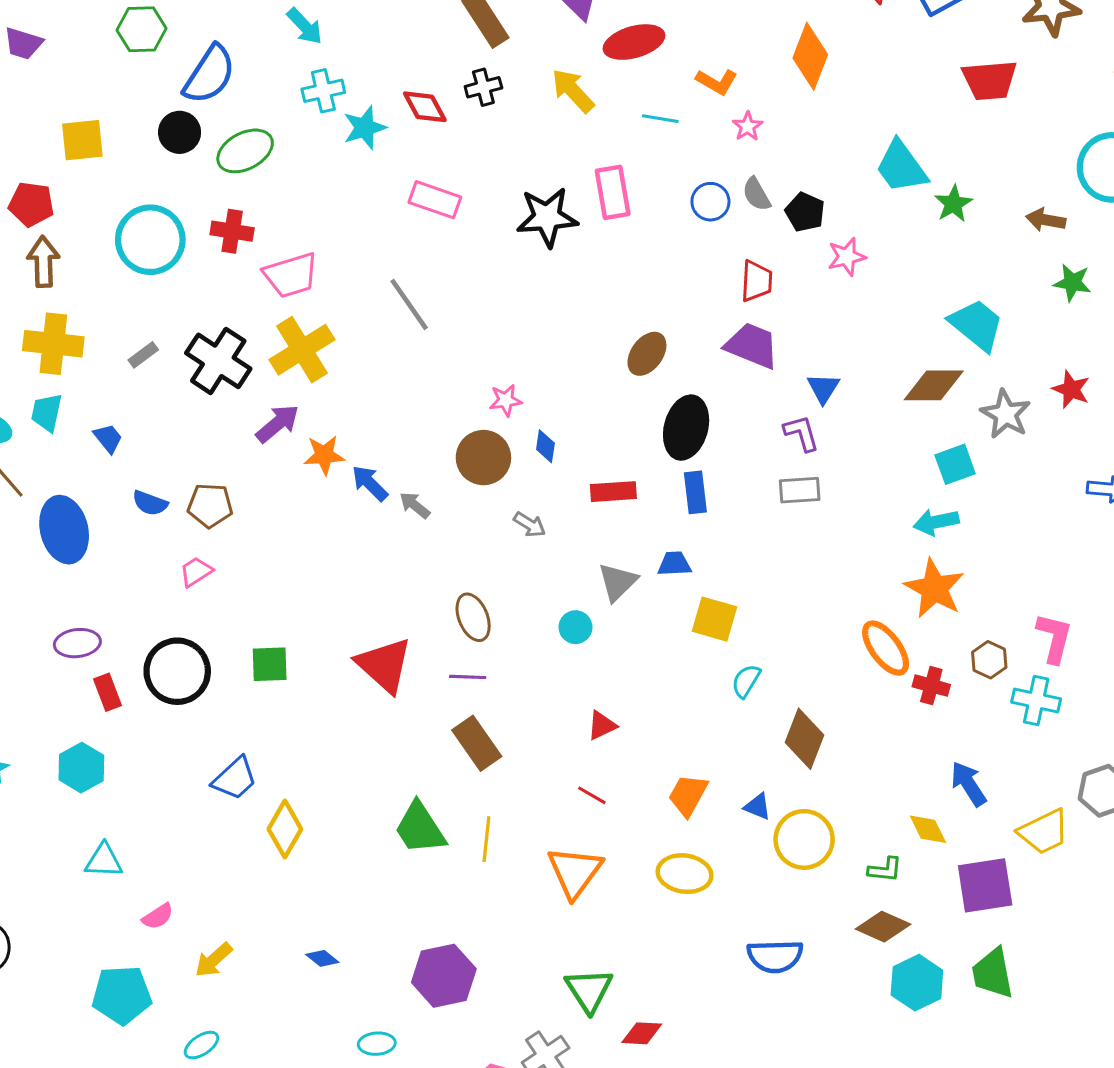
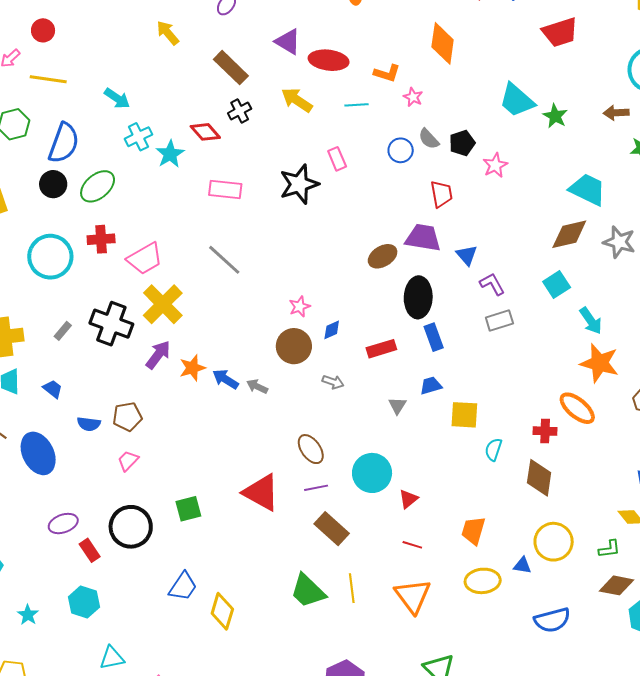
red ellipse: (634, 42) -> (329, 60), turned 36
pink rectangle: (613, 192) -> (337, 159), size x0.7
black pentagon: (805, 212) -> (462, 143), turned -30
purple trapezoid: (752, 345) -> (423, 238), moved
brown ellipse: (647, 354) -> (383, 256), turned 36
blue triangle: (823, 388) -> (467, 255), moved
blue diamond: (545, 446) -> (332, 330), turned 70
cyan square: (955, 464) -> (557, 284), moved
cyan arrow: (936, 522) -> (591, 321), turned -100
gray triangle: (618, 582) -> (397, 406), size x0.7
cyan circle: (576, 627) -> (372, 473), moved, size x1.8
red cross: (931, 686) -> (545, 431), moved
blue triangle: (758, 807) -> (522, 565), moved

